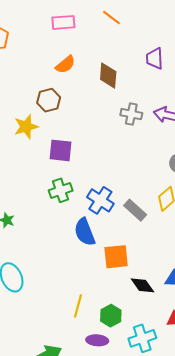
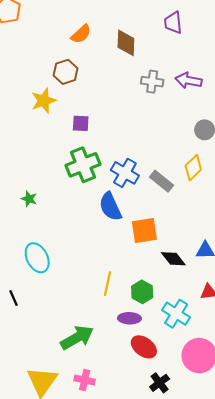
purple square: (60, 150) -> (81, 123), size x0.7
green cross: (61, 190) -> (83, 165), size x1.4
cyan cross: (142, 338) -> (176, 314), turned -36

